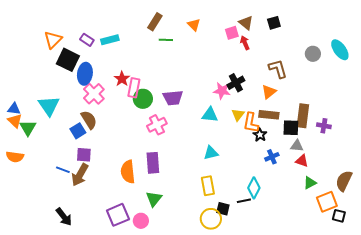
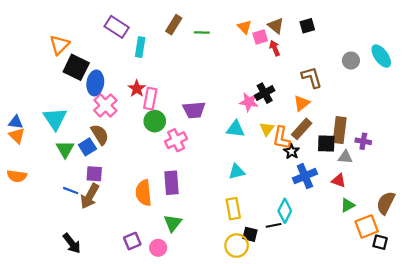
orange triangle: (194, 25) -> (244, 27), moved
purple rectangle: (87, 40) -> (117, 27), moved, size x1.5
cyan rectangle: (110, 40) -> (140, 47), moved, turned -66
green line: (166, 40) -> (202, 33), moved
green circle: (143, 99) -> (155, 121), moved
brown rectangle: (269, 115) -> (302, 129), turned -54
green triangle: (28, 128) -> (65, 149), moved
gray triangle: (297, 146) -> (345, 157), moved
blue cross: (272, 157) -> (305, 176), size x1.5
purple square: (118, 215) -> (132, 241), size x0.7

